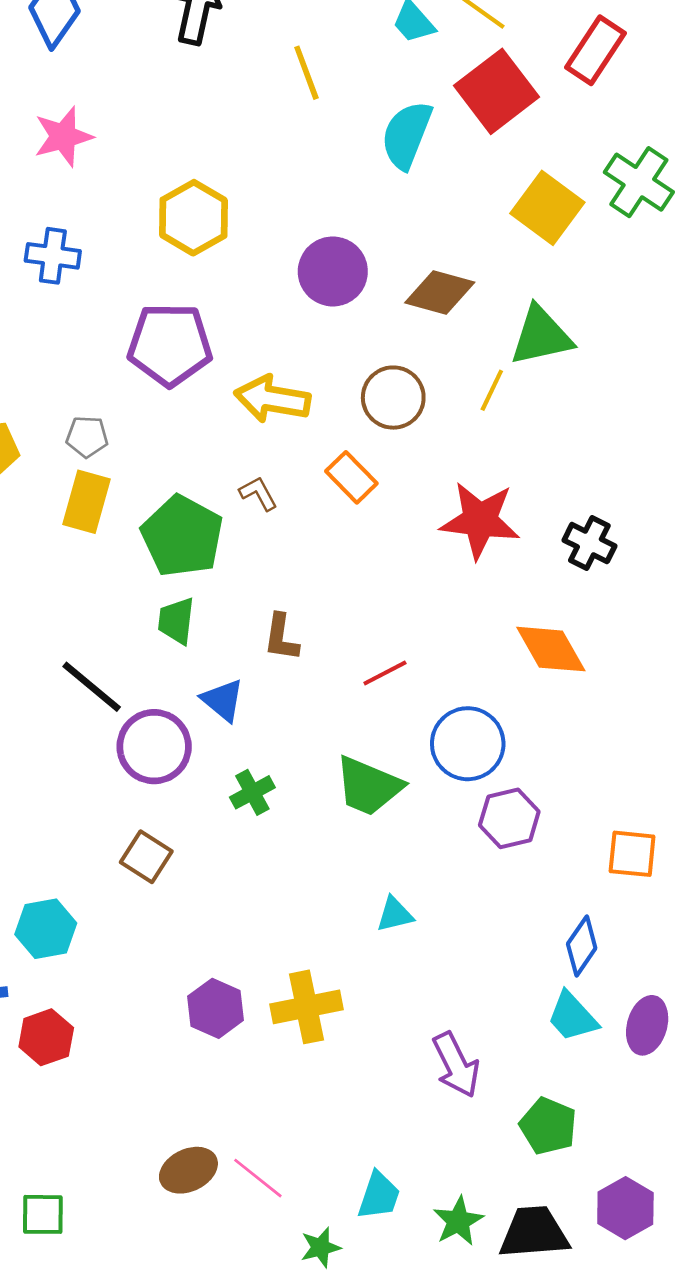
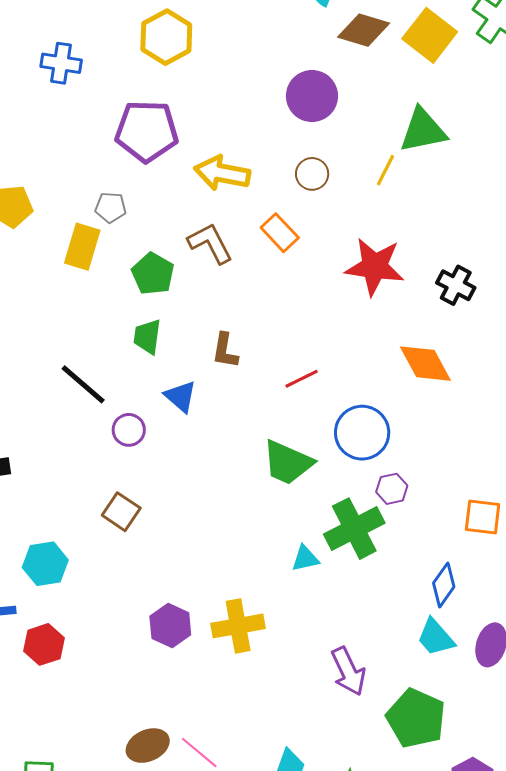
purple circle: (333, 271) -> (312, 96), moved
brown diamond: (440, 293) -> (364, 30), moved
brown circle: (393, 398) -> (312, 174), size x0.7
gray pentagon: (87, 437) -> (111, 208), moved
brown L-shape: (258, 493) -> (210, 243), size x1.6
green pentagon: (182, 536) -> (153, 274), size x0.7
purple circle: (154, 747) -> (129, 430), size x0.6
green cross: (252, 792) -> (354, 529), moved, size x1.8
purple hexagon: (509, 818) -> (392, 489), size x0.7
green pentagon: (548, 1126) -> (416, 718), size x1.4

